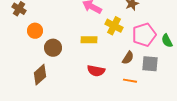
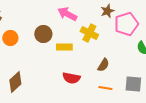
pink pentagon: (144, 35) -> (126, 24), moved
brown circle: (53, 48) -> (43, 34), moved
gray square: (150, 64) -> (133, 84), moved

